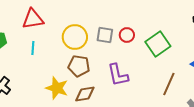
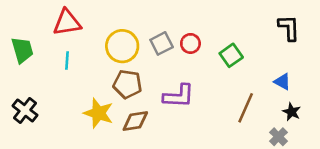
gray square: (105, 35) -> (162, 43), turned -36
green square: (158, 44) -> (231, 55), size x0.7
purple L-shape: (118, 75) -> (179, 96), turned -75

